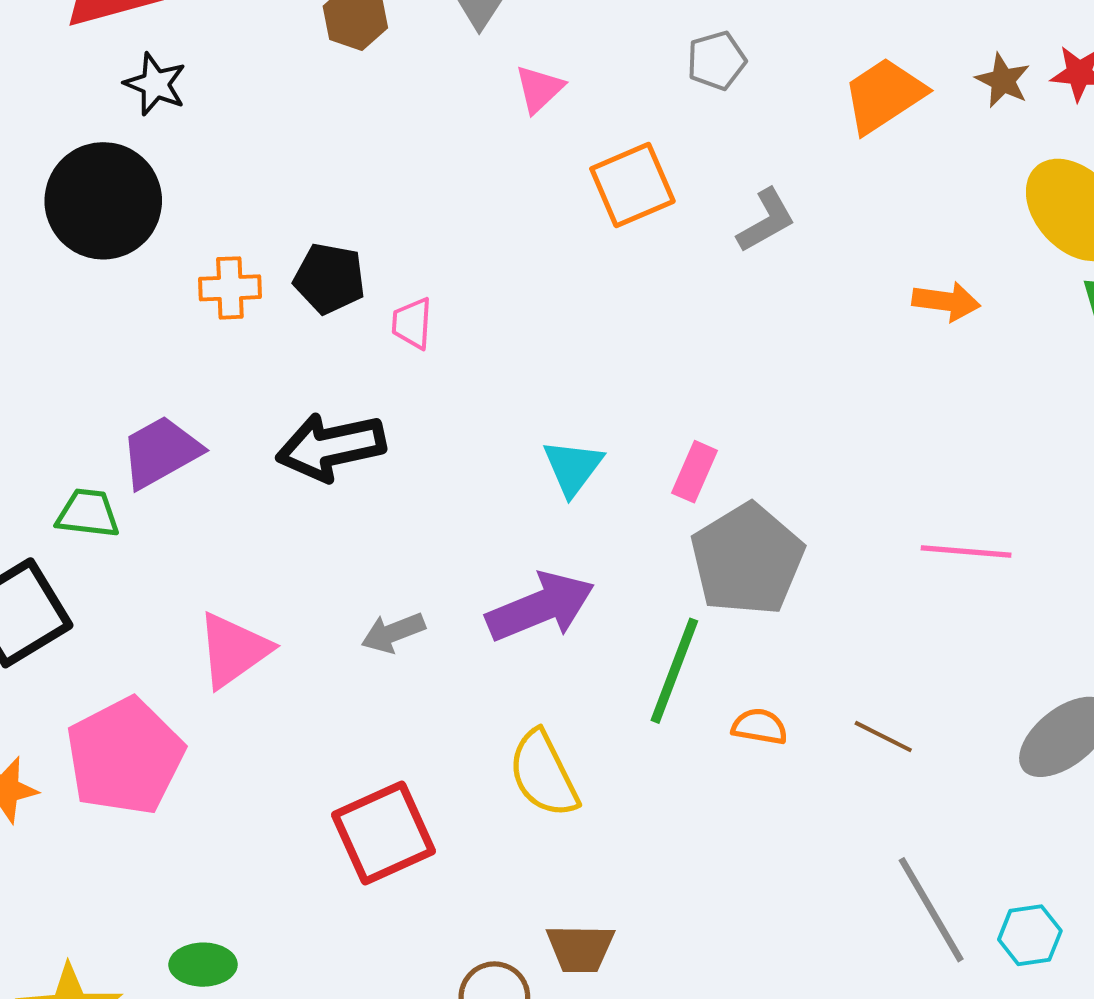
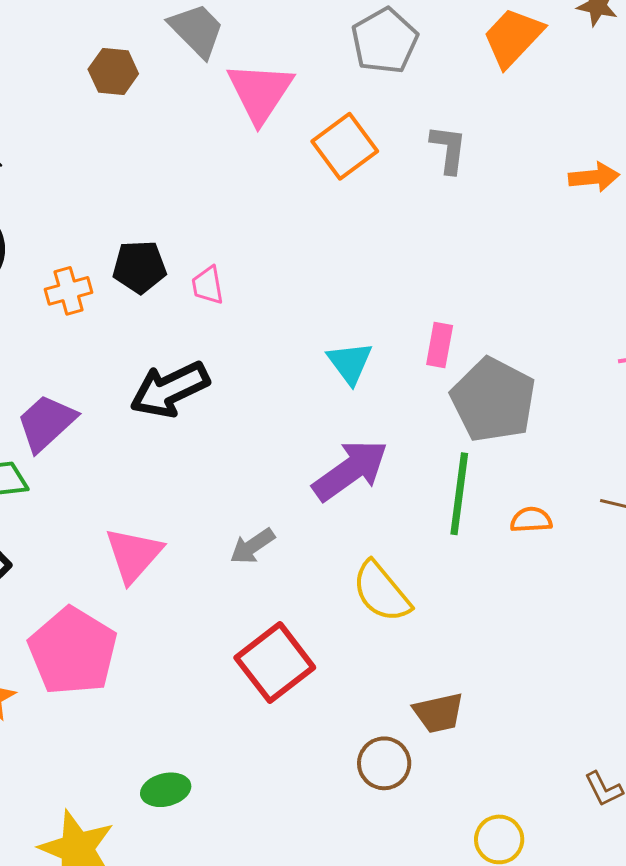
gray pentagon: (717, 61) -> (385, 41), size x1.5
pink triangle: (539, 89) -> (260, 92), size x1.8
gray L-shape: (766, 221) -> (449, 149), turned -40
gray arrow: (393, 633) -> (252, 546), moved

